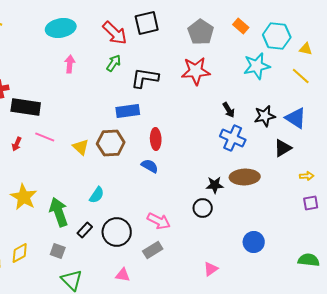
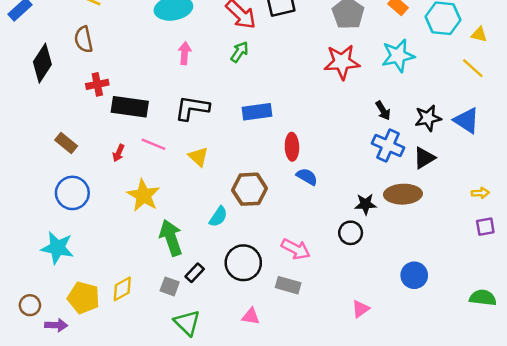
cyan star: (257, 66) -> (398, 56), moved
black L-shape: (145, 78) -> (192, 108), moved
brown hexagon: (111, 143) -> (250, 189), moved
black triangle: (283, 148) -> (424, 158), moved
blue semicircle: (150, 166) -> (307, 177), moved
yellow star: (24, 197) -> (143, 195), moved
black rectangle: (85, 230) -> (195, 273), moved
gray rectangle: (153, 250) -> (288, 285), turned 48

